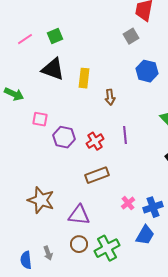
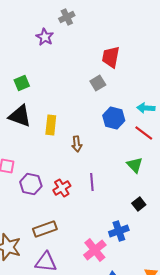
brown rectangle: (97, 175) -> (45, 229), moved
pink cross: (128, 203) -> (95, 250), size x1.6
blue cross: (153, 207) -> (119, 231), moved

